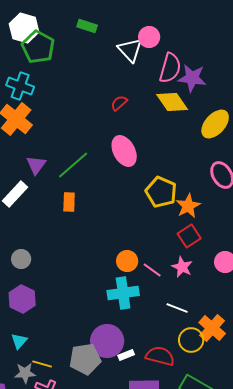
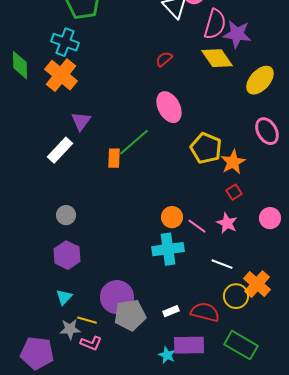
green line: (73, 165) -> (134, 142), moved
red square: (189, 236) -> (234, 192), size x0.7
purple circle: (107, 341) -> (117, 297), moved

